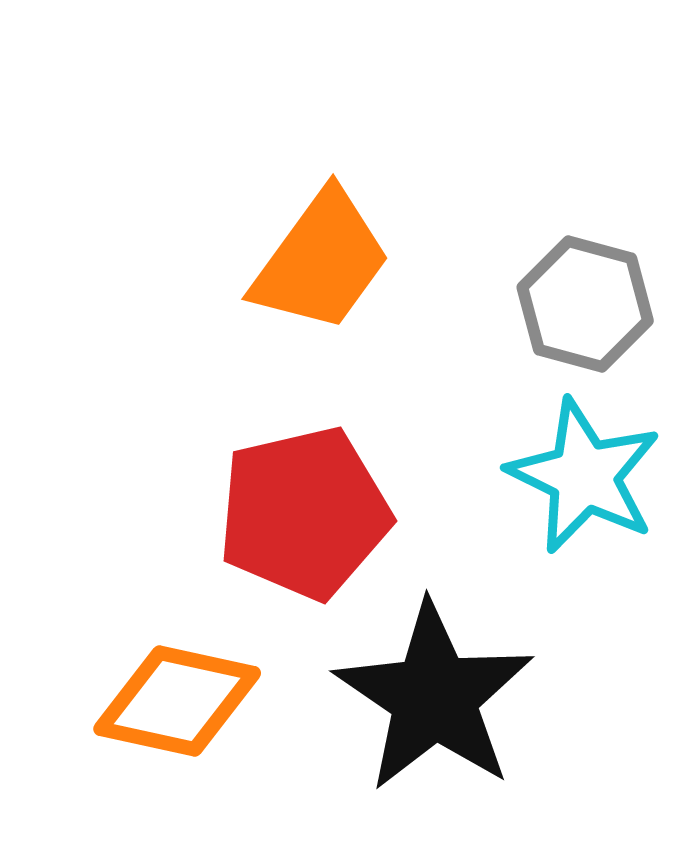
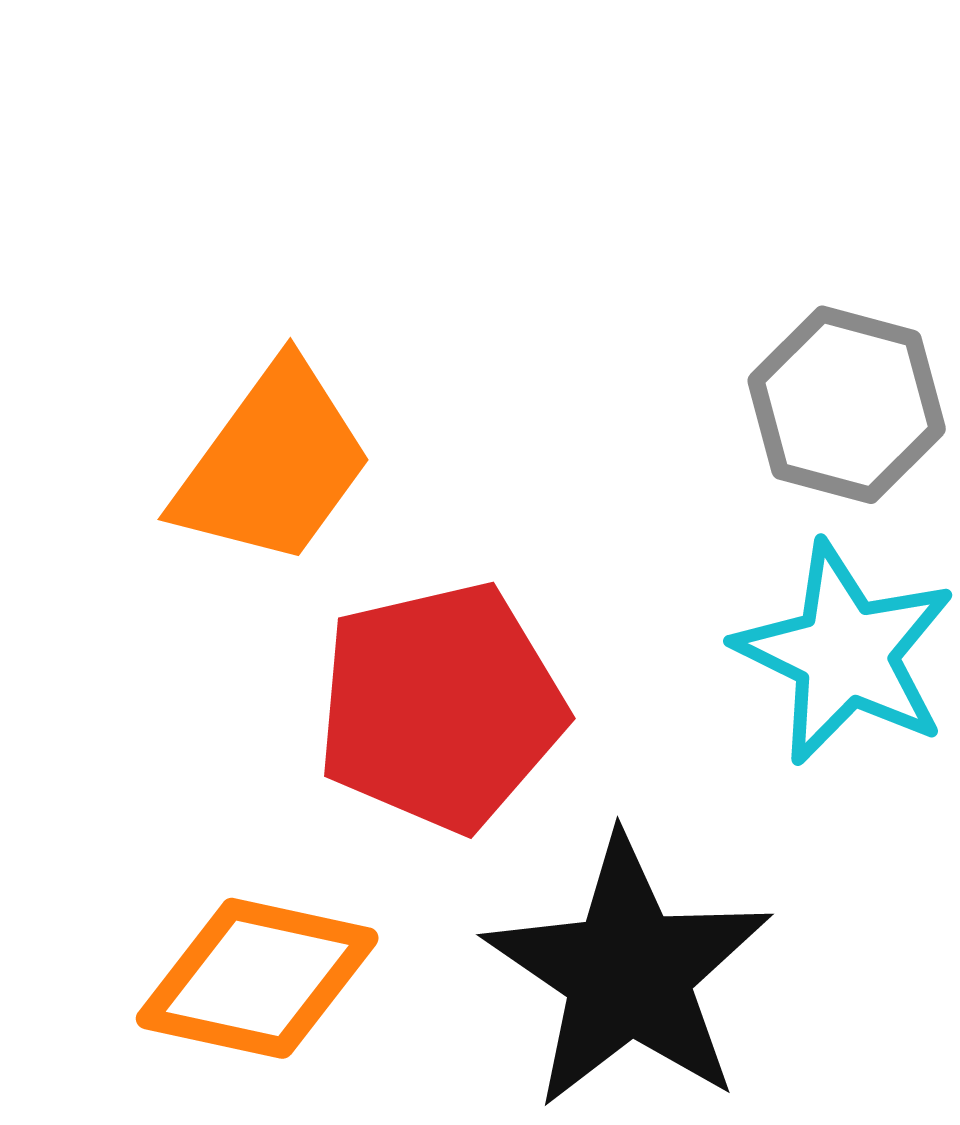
orange trapezoid: (321, 261) -> (273, 464), moved

